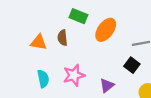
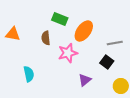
orange triangle: (39, 42) -> (13, 34), moved
pink star: (74, 75) -> (68, 53), moved

